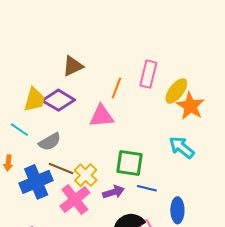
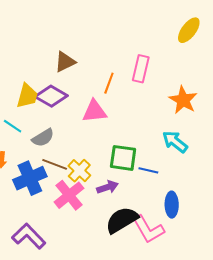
yellow ellipse: (176, 91) -> (189, 30), moved
blue line: (147, 188) -> (148, 170), moved

